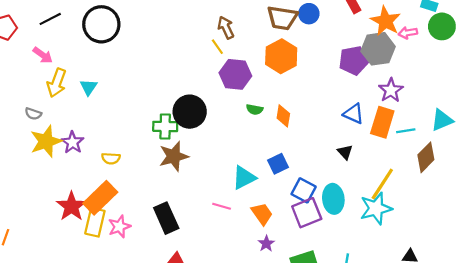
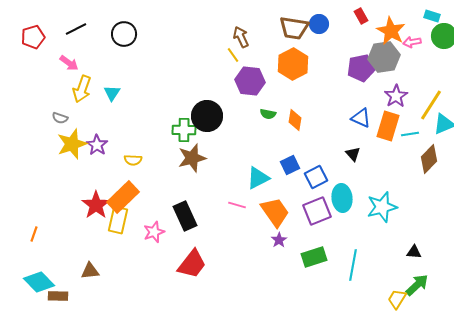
black circle: (101, 24) -> (124, 34), size x0.7
yellow line: (382, 184) -> (431, 105), moved
blue square: (304, 190) -> (316, 177), moved, turned 35
orange trapezoid: (262, 214) -> (275, 212), size x1.4
pink star: (119, 227) -> (154, 232), moved

